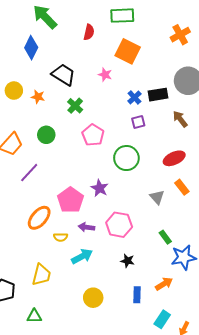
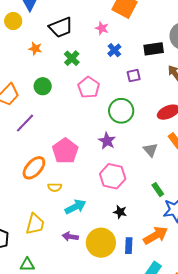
black trapezoid: (63, 75) -> (61, 27), turned 125
yellow circle: (14, 91) -> (13, 21), moved
blue cross: (134, 97) -> (114, 50), moved
purple star: (100, 188) -> (107, 141), moved
purple arrow: (86, 227) -> (70, 237), moved
orange arrow: (164, 284) -> (156, 235), size x1.4
yellow circle: (93, 298) -> (101, 243), moved, size x1.5

